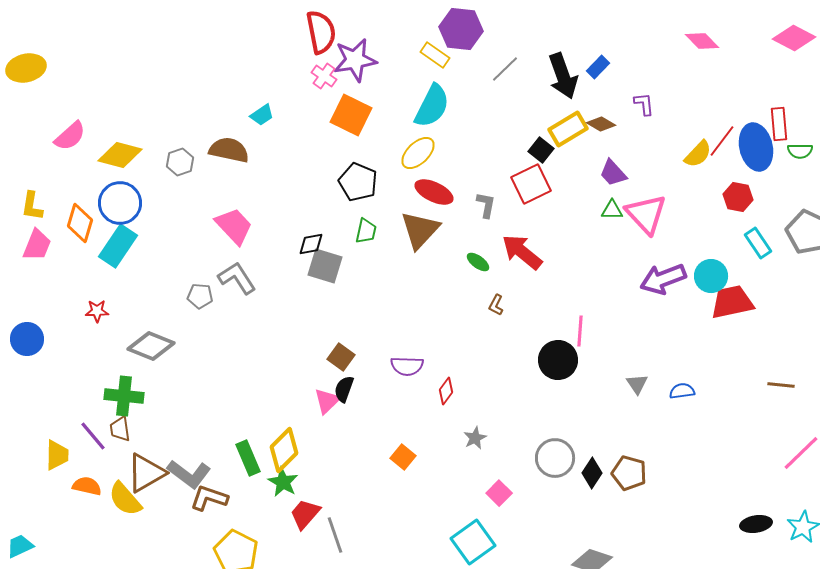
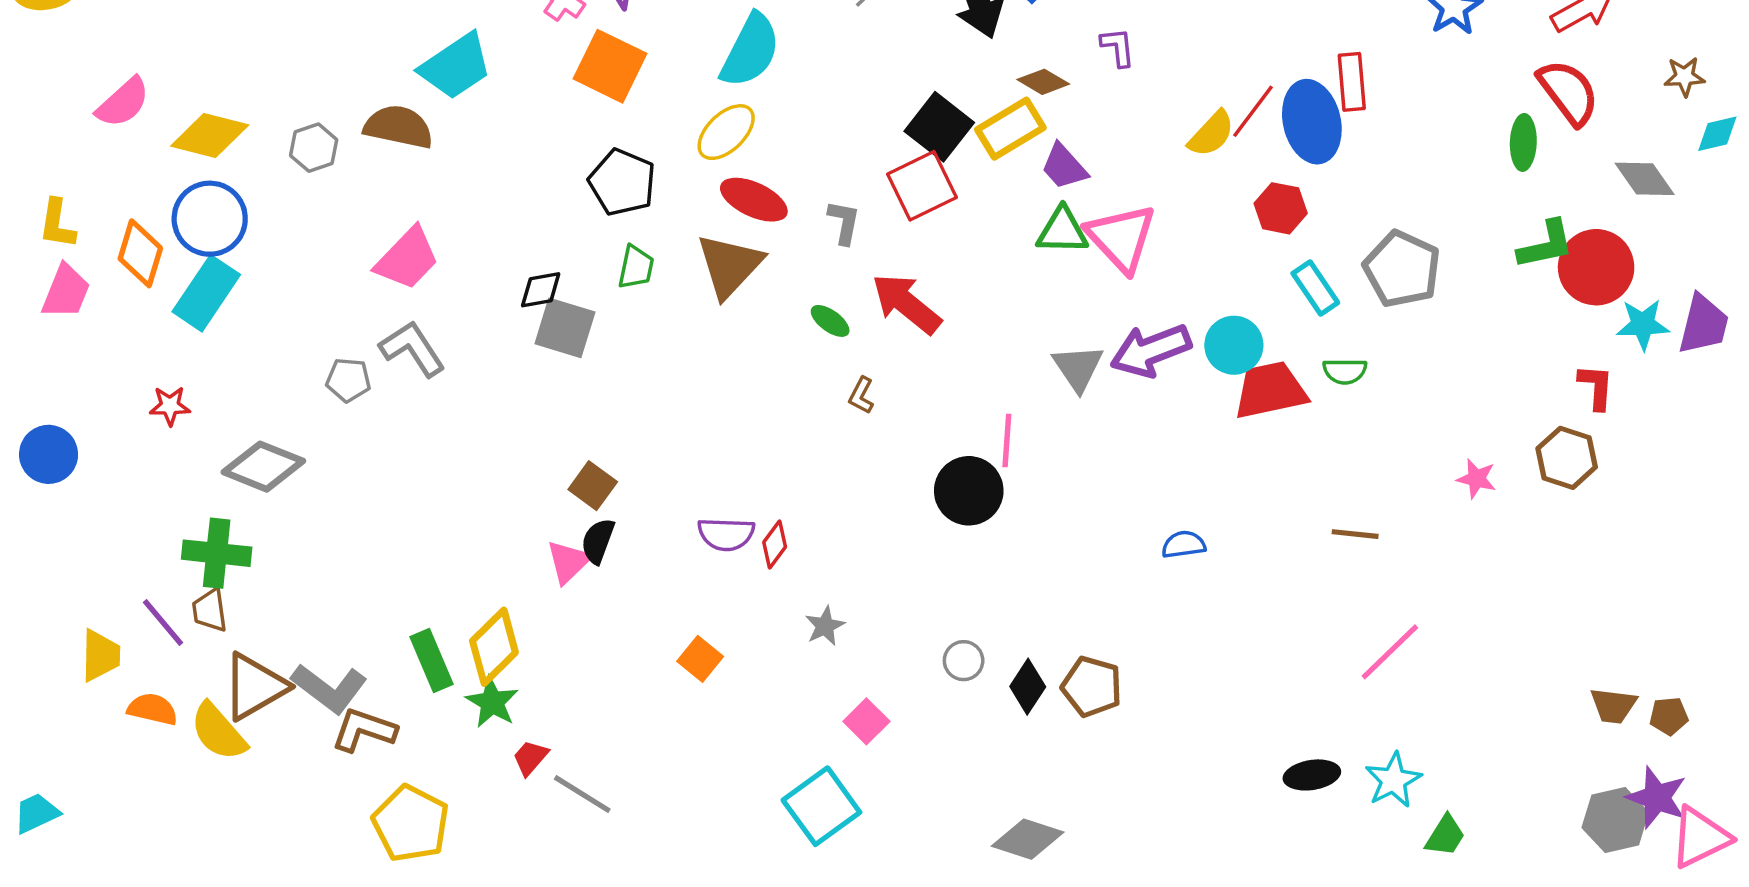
cyan trapezoid: (262, 115) -> (456, 66), size x1.8
yellow rectangle: (568, 129) -> (1010, 129), moved
black square: (541, 150) -> (939, 127), size x1.5
green semicircle: (800, 151) -> (1345, 371), moved
green triangle: (612, 210) -> (1062, 231), size x1.4
pink trapezoid: (234, 226) -> (407, 259), turned 87
purple semicircle: (407, 366) -> (726, 534), moved
gray triangle: (637, 384) -> (1078, 368), moved, size x1.4
gray circle: (555, 458) -> (964, 661), size x0.6
red trapezoid: (305, 514) -> (530, 758), size x0.7
gray line: (335, 535) -> (582, 794), turned -39

